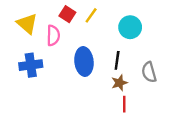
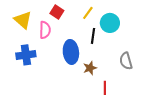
yellow line: (91, 15) -> (88, 13), moved
black line: (117, 60) -> (93, 36), moved
brown star: (119, 83) -> (90, 68), moved

